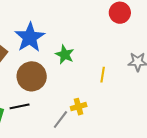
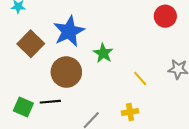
yellow line: (103, 75) -> (140, 78), turned -56
yellow cross: (79, 107) -> (130, 112), moved

